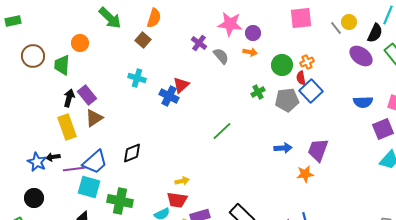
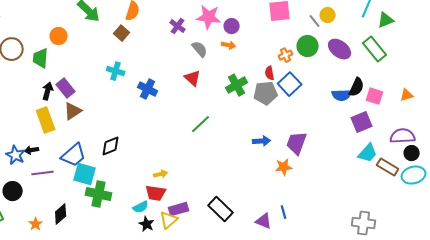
black semicircle: (375, 33) -> (357, 87), moved
purple cross: (199, 43) -> (178, 26), moved
green circle: (282, 65) -> (308, 46), moved
red semicircle: (301, 78) -> (270, 73), moved
red triangle: (181, 85) -> (193, 78), moved, turned -36
green cross: (258, 92) -> (237, 85), size x1.5
purple line: (74, 169) -> (43, 173), moved
cyan square: (89, 187) -> (85, 174), moved

